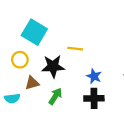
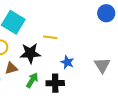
black cross: (94, 98) -> (55, 83), moved

